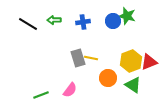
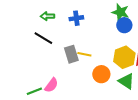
blue circle: (113, 21) -> (124, 25), moved
black line: (28, 24) -> (43, 38), moved
pink semicircle: (70, 90) -> (51, 85), moved

